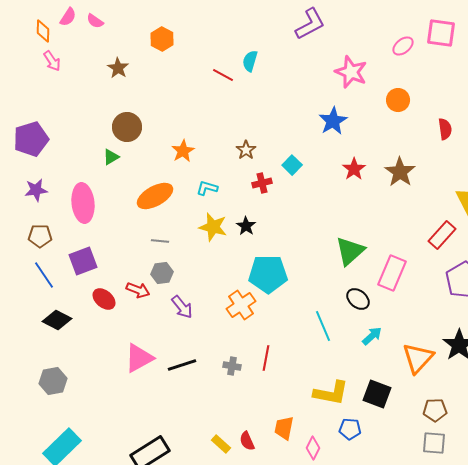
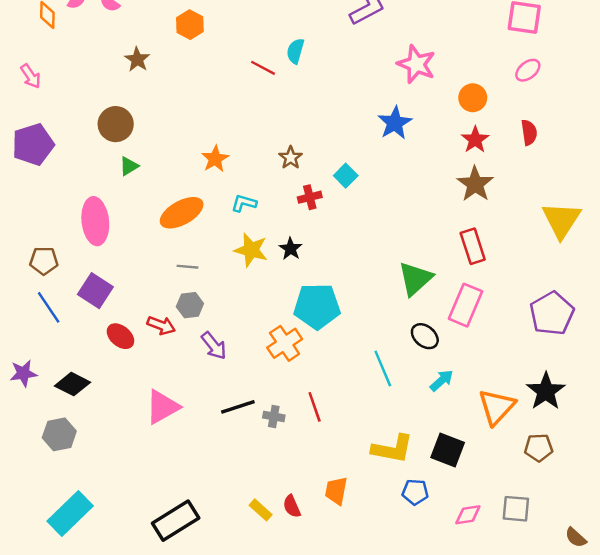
pink ellipse: (403, 46) -> (528, 70), moved
pink arrow: (52, 61) -> (31, 76), moved
brown circle: (127, 127) -> (116, 124), moved
red star: (354, 169) -> (475, 140), moved
purple star: (36, 190) -> (23, 373), moved
red rectangle: (442, 235) -> (473, 246), moved, turned -60
purple square: (83, 261) -> (95, 291), turned -36
black diamond: (57, 320) -> (73, 384), moved
red line: (266, 358) -> (315, 407), turned -30
black line: (182, 365) -> (238, 407), moved
brown pentagon: (435, 410) -> (539, 448), moved
pink diamond: (313, 448) -> (468, 515), moved, turned 55

